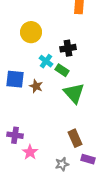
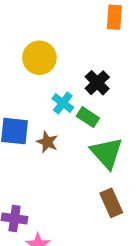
black cross: (68, 48) -> (97, 83), turned -35
brown rectangle: (75, 138) -> (111, 203), moved

